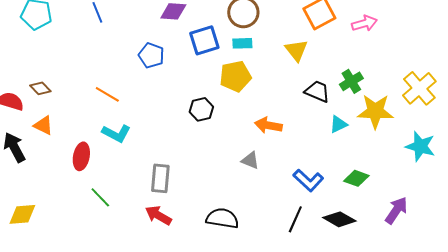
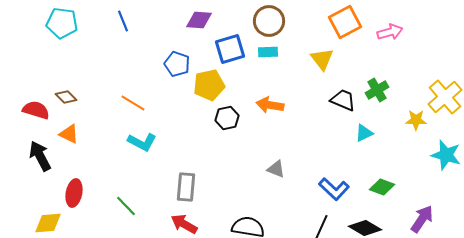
yellow pentagon: (235, 76) -> (209, 85), moved
yellow star: (375, 111) -> (416, 120), moved, size x0.6
orange arrow: (268, 125) -> (270, 105), moved
red ellipse: (81, 156) -> (74, 193), moved

